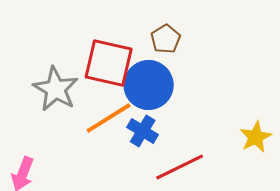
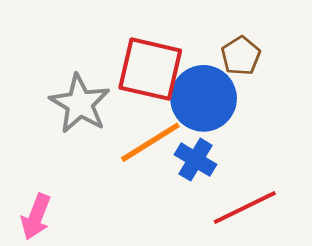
brown pentagon: (166, 39) -> (241, 56), moved

